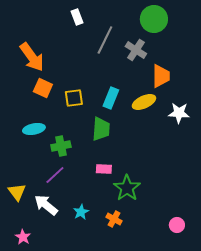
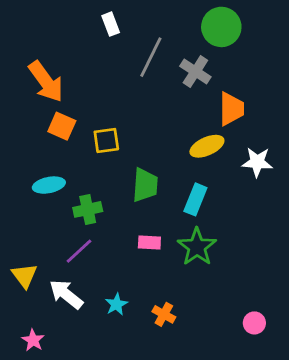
cyan rectangle: (111, 98) -> (195, 199), moved
green star: (127, 188) -> (197, 247), moved

